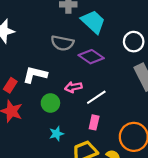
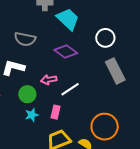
gray semicircle: (62, 43) -> (25, 39), moved
pink rectangle: (94, 122) -> (56, 112), moved
cyan star: (56, 134) -> (32, 115), moved

